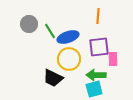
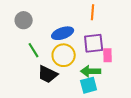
green line: (50, 31) -> (34, 50), moved

